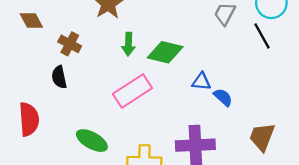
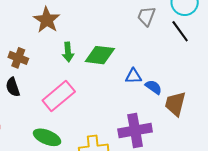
pink rectangle: (132, 91) -> (59, 96), moved
brown trapezoid: (262, 137) -> (175, 104), moved

